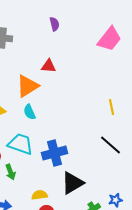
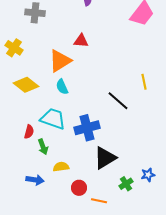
black line: (110, 145) -> (118, 101), moved
yellow semicircle: (39, 195) -> (61, 167), moved

